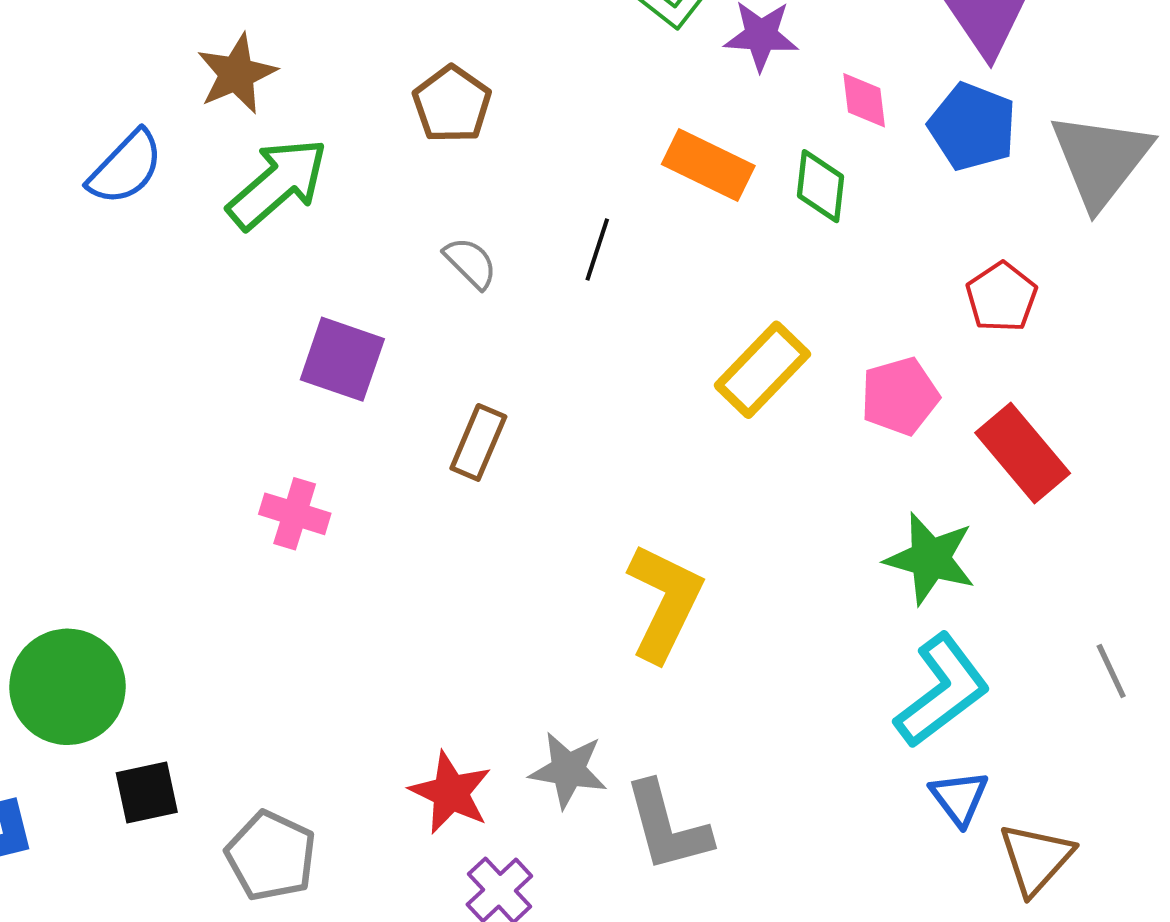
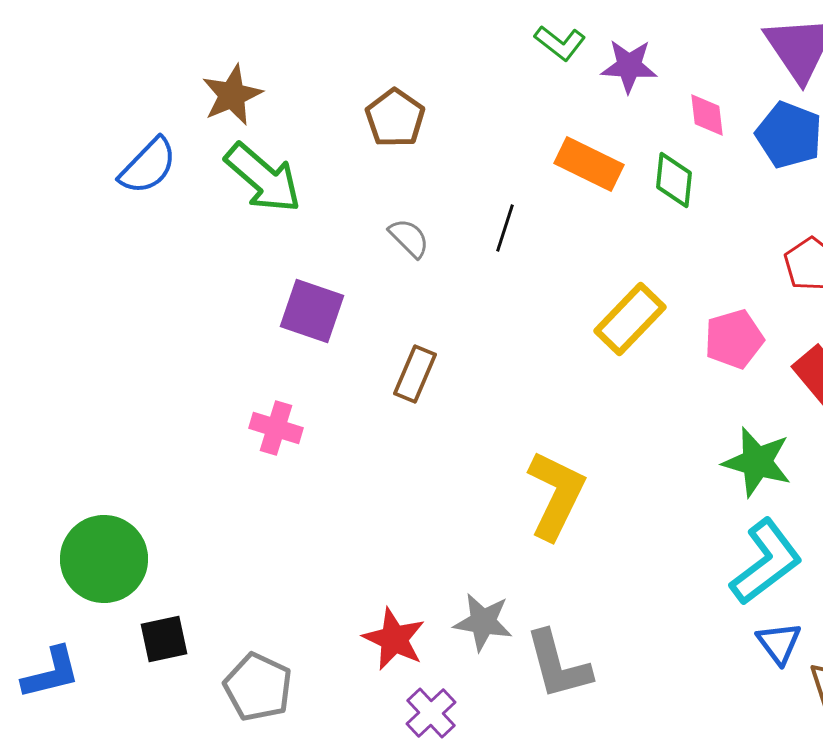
green arrow: (278, 183) -> (263, 178), turned 82

